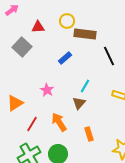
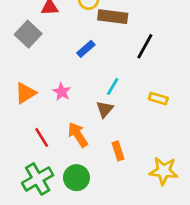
black line: (109, 56) -> (145, 46), turned 54
orange triangle: (15, 103) -> (26, 93), moved
red line: (32, 124) -> (42, 137), turned -63

